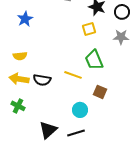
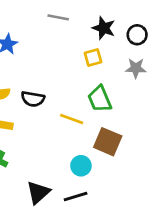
black semicircle: (42, 80) -> (33, 99), moved
brown square: (100, 92) -> (108, 142), size x1.5

